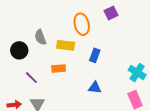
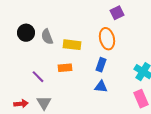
orange ellipse: (82, 24) -> (107, 39), moved
black circle: (19, 50) -> (26, 33), moved
blue rectangle: (95, 55) -> (101, 65), moved

